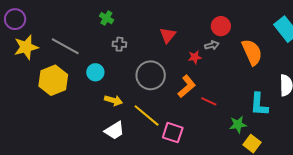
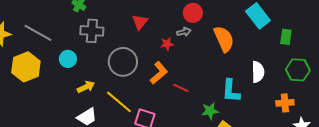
gray cross: (119, 44) -> (92, 31), size x1.6
yellow arrow: (113, 100) -> (86, 87), turned -42

